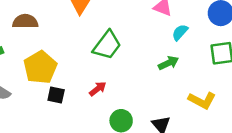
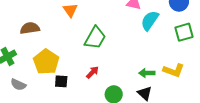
cyan semicircle: (180, 32) -> (150, 20), size x1.5
green arrow: (168, 63) -> (147, 73), moved, turned -147

